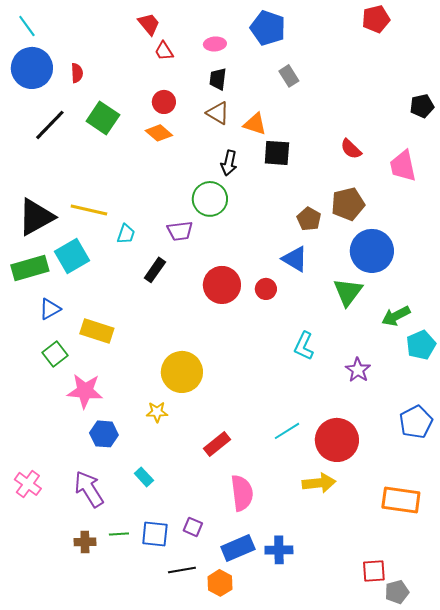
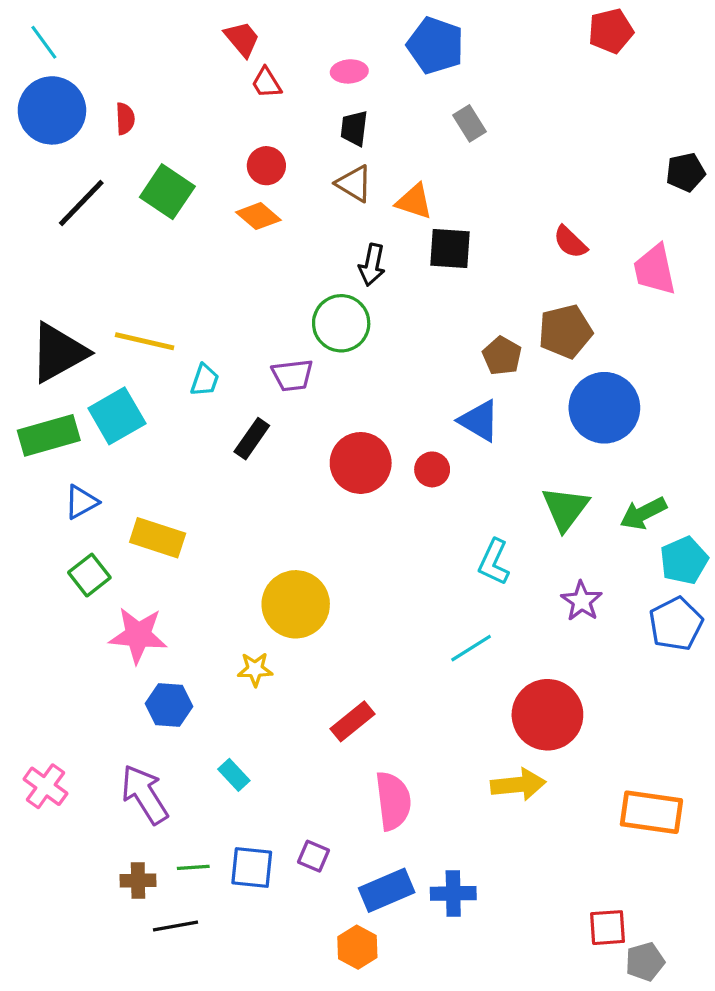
green triangle: (348, 292) -> (565, 508), moved
blue pentagon: (416, 422) -> (676, 624), moved
cyan line: (287, 431) -> (471, 648), moved
black line: (182, 570) -> (175, 926), moved

